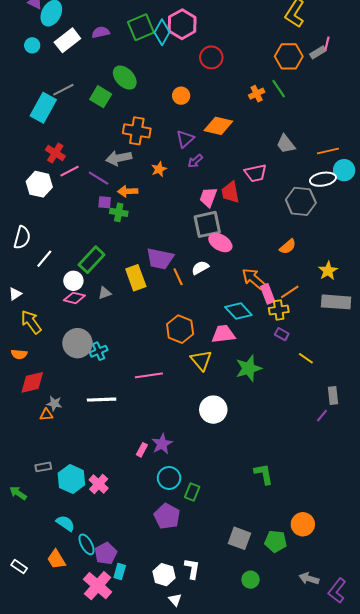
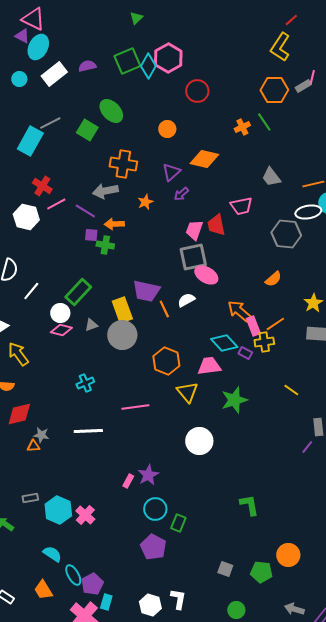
purple rectangle: (282, 334) -> (245, 353), moved
gray circle: (77, 343) -> (122, 335), moved
gray square: (239, 538) -> (225, 569), size x0.7

